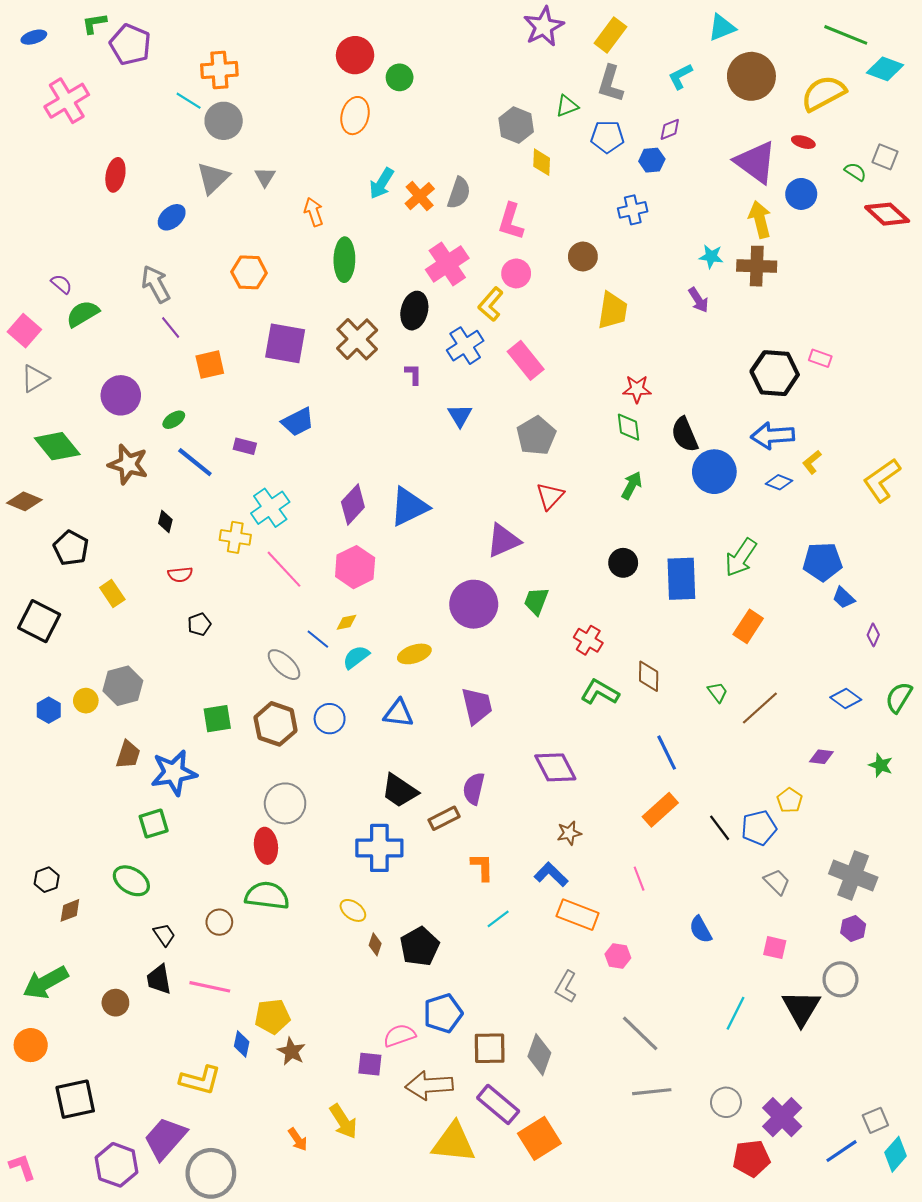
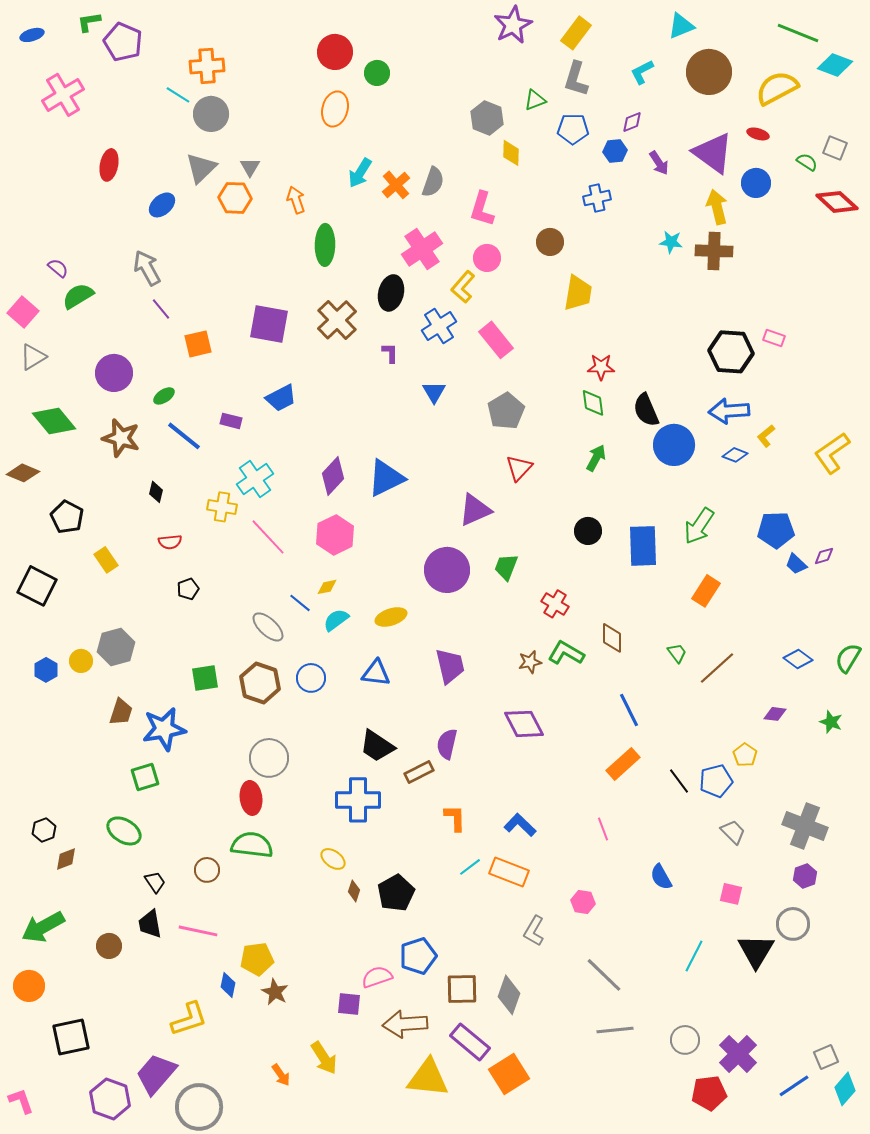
orange hexagon: (249, 272) -> (235, 198), moved
purple arrow: (698, 300) -> (659, 163), moved
purple diamond: (873, 635) -> (824, 556), moved, turned 50
brown star: (569, 833) -> (530, 662), moved
orange rectangle: (578, 915) -> (509, 872), moved
yellow L-shape: (200, 1080) -> (189, 1019), turned -33

